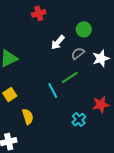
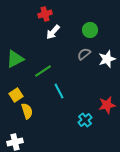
white arrow: (58, 42) -> (53, 32), moved
green line: (70, 77) -> (43, 71), moved
yellow semicircle: (28, 117) -> (27, 111), moved

